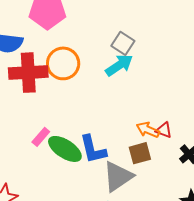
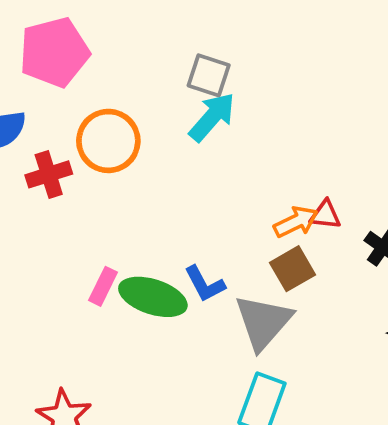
red cross: (28, 73) -> (49, 174), size x0.6
orange arrow: (148, 130) -> (296, 222), turned 145
blue L-shape: (93, 149) -> (205, 284), size x0.7

